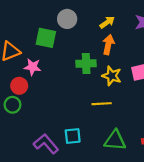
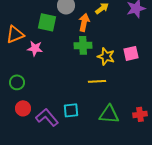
orange arrow: (108, 45) -> (84, 22), moved
red circle: (19, 86) -> (23, 108), moved

